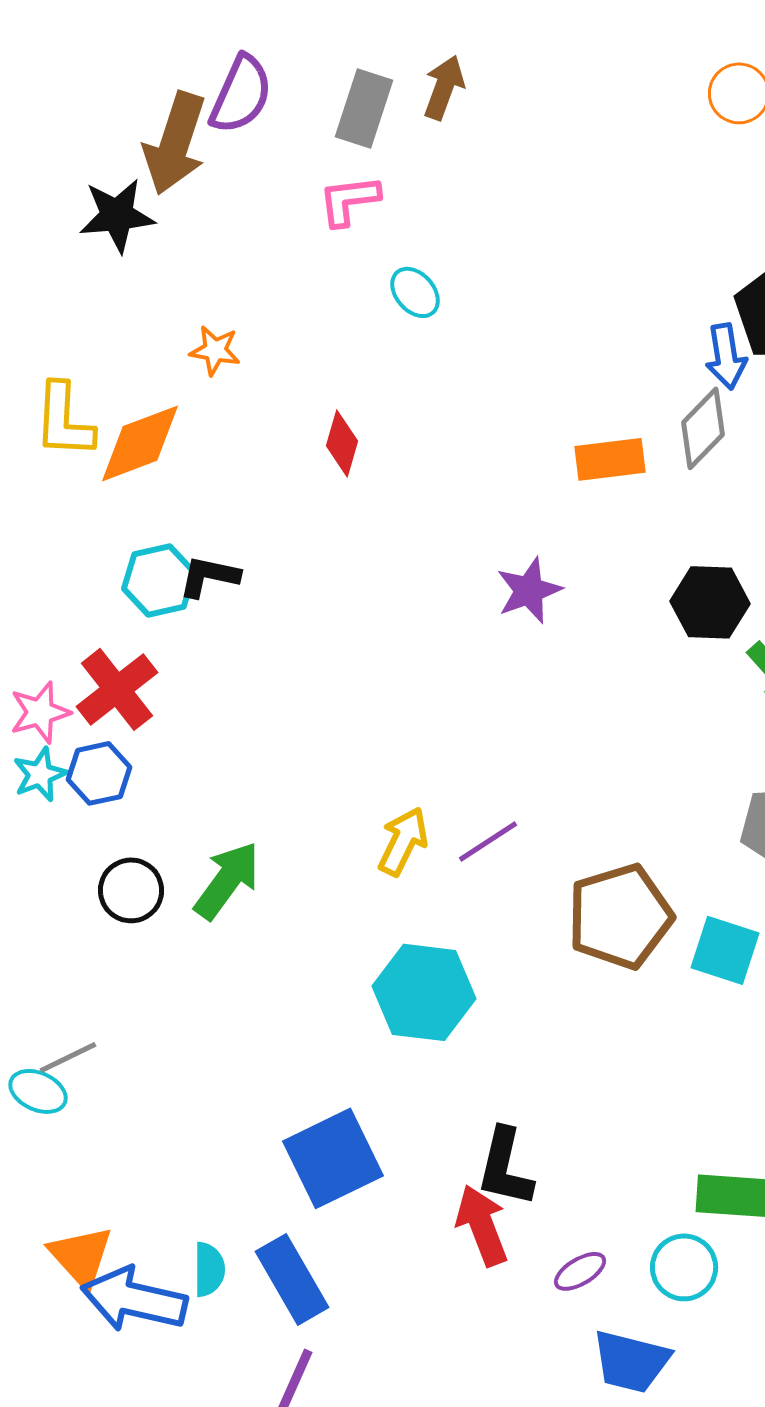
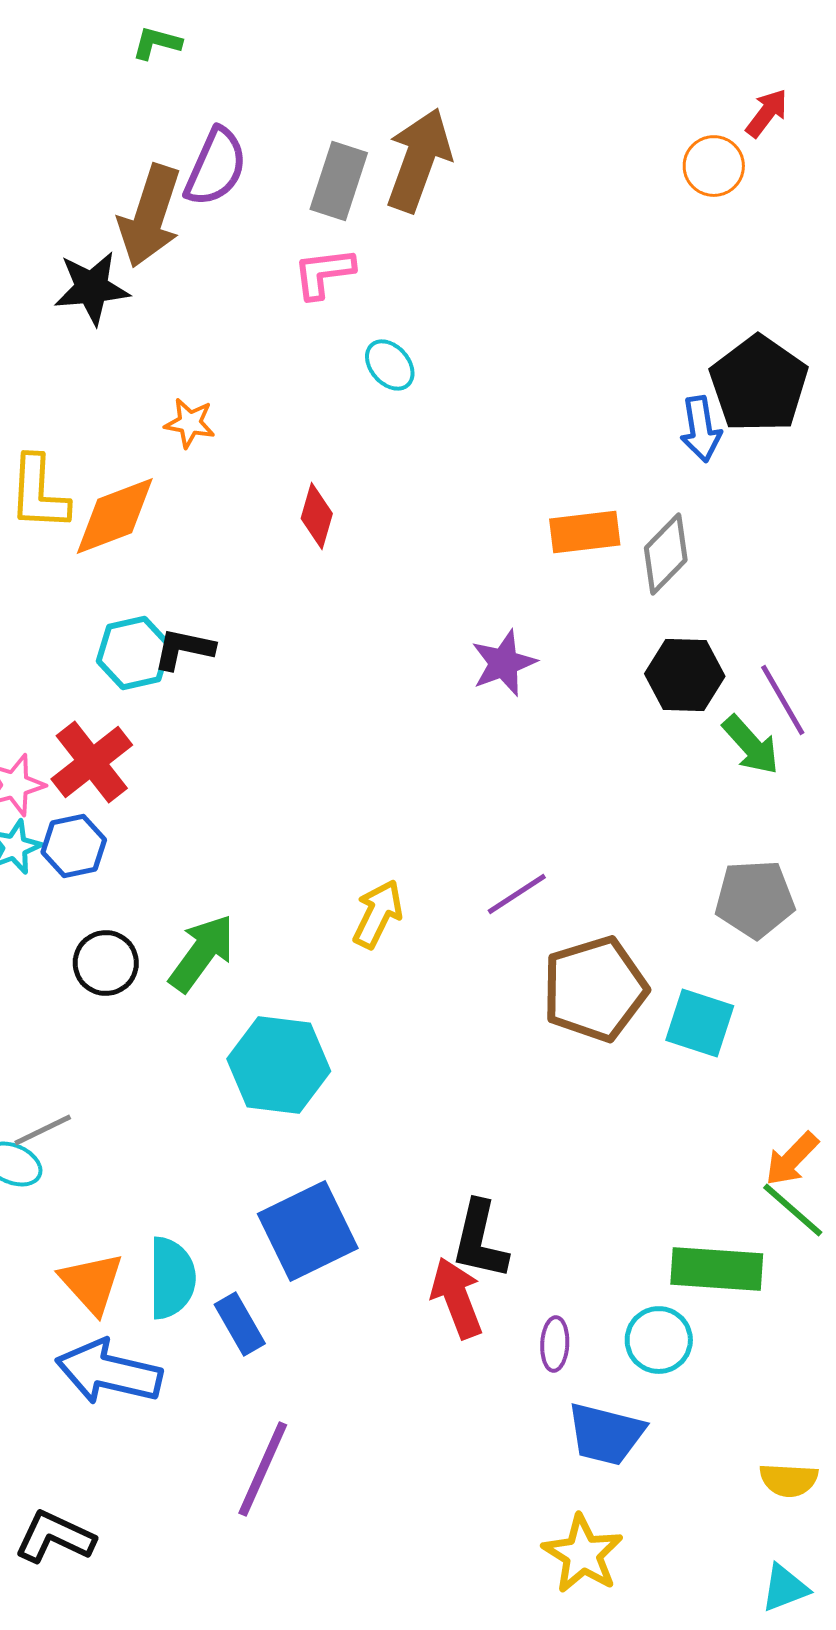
brown arrow: (444, 87) -> (419, 160), size x1.6
gray diamond: (703, 428) -> (666, 554), moved
purple line: (488, 841) -> (517, 894), moved
cyan hexagon: (424, 992) -> (279, 1065), moved
orange triangle: (81, 1256) -> (92, 1283), moved
cyan semicircle: (209, 1269) -> (172, 1278), moved, size x1.5
purple ellipse: (580, 1271) -> (555, 1344), turned -56
blue rectangle: (292, 1279) -> (240, 1324), moved, size x0.7

